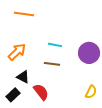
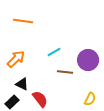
cyan line: (55, 45) -> (54, 52), turned -40
brown line: (52, 64) -> (65, 72), moved

